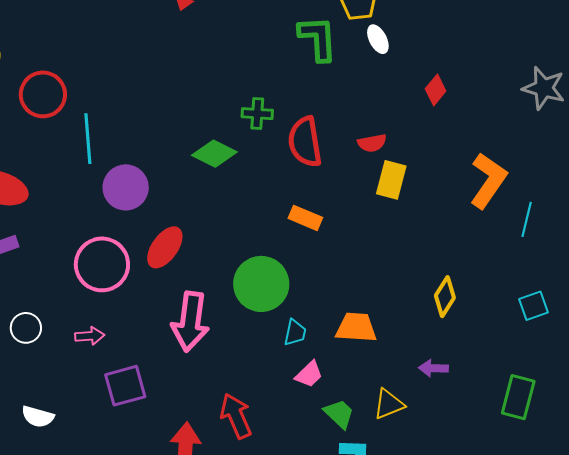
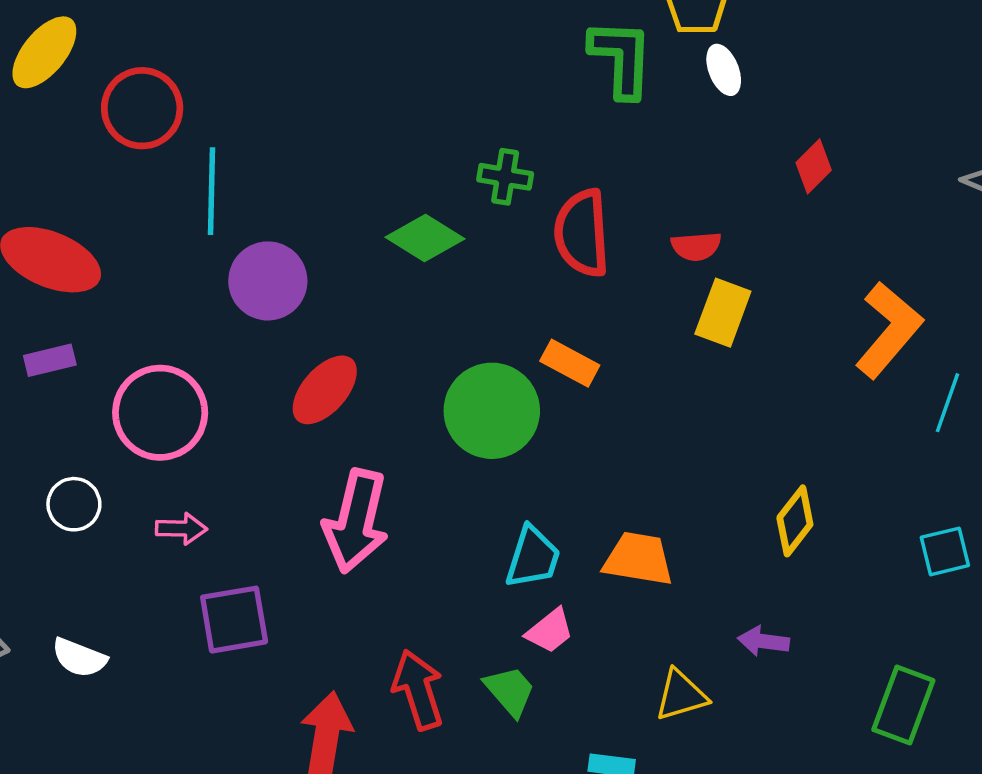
pink circle: (102, 264) -> (160, 413), moved
green circle: (261, 284) -> (492, 411), moved
cyan trapezoid: (295, 333) -> (533, 557), size x1.4
green trapezoid: (339, 414) -> (510, 691), moved

